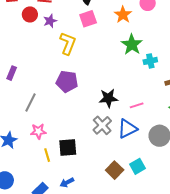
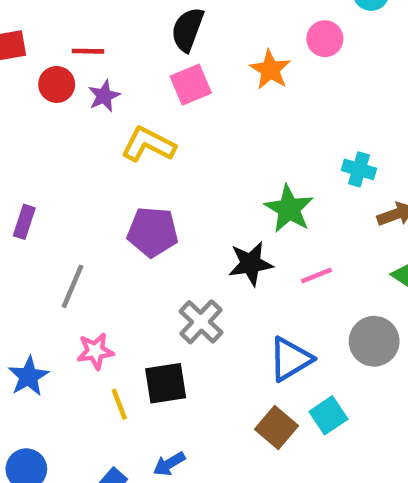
yellow L-shape: (68, 43) -> (148, 145), turned -80
green star: (132, 44) -> (289, 209), moved
cyan cross: (150, 61) -> (359, 169), moved, turned 32
gray cross: (102, 125) -> (201, 322), moved
blue triangle: (127, 129) -> (290, 359), moved

